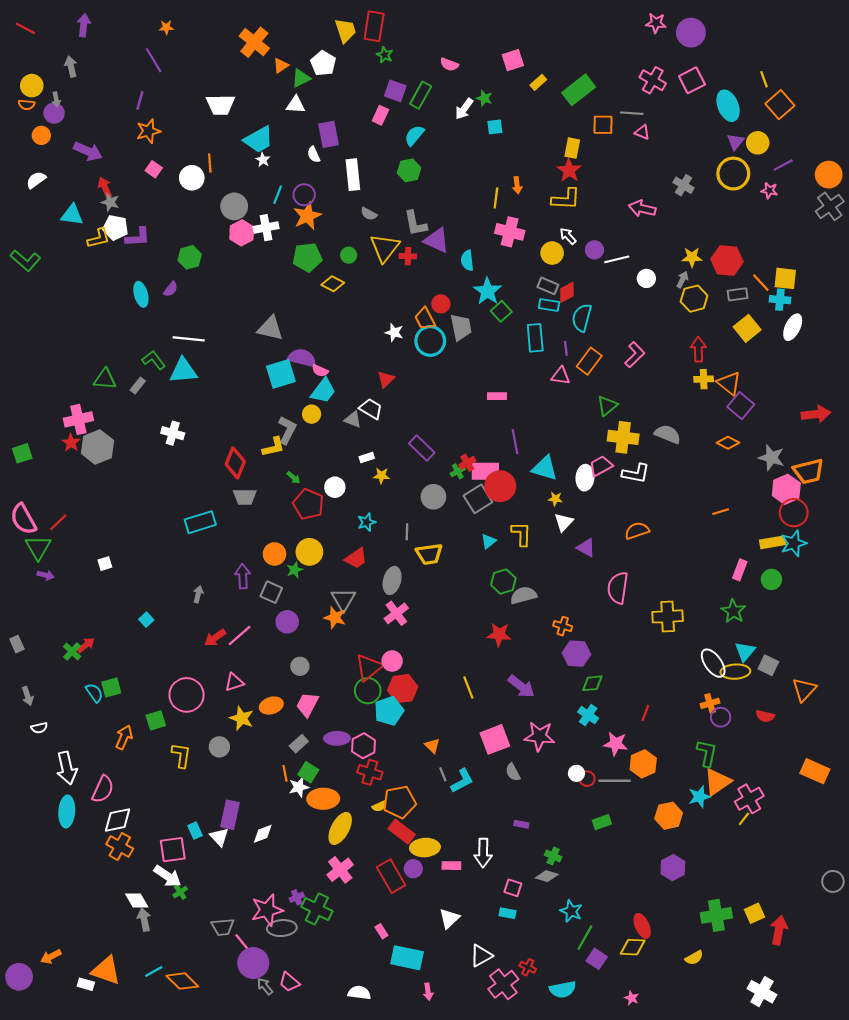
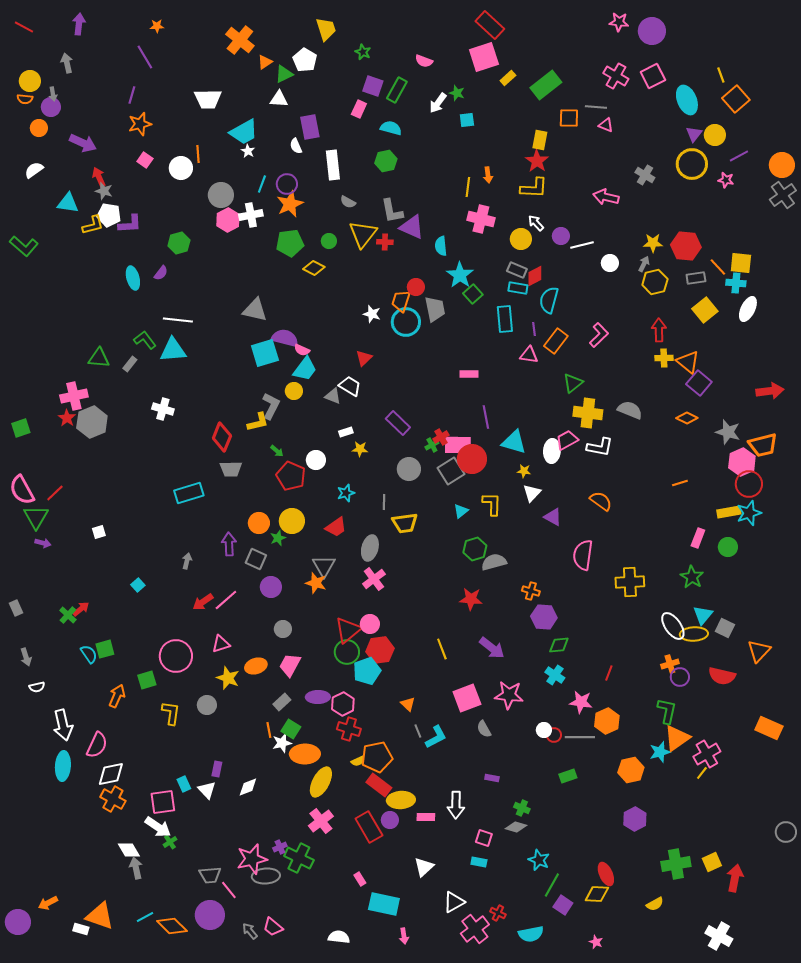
red rectangle: (374, 26) -> (490, 25), moved, turned -56
pink square: (513, 60) -> (484, 57), size x1.4
cyan semicircle: (414, 135) -> (391, 128), turned 65
orange trapezoid: (425, 319) -> (401, 301), turned 45
orange semicircle: (637, 531) -> (601, 501), turned 55
red semicircle: (765, 716) -> (722, 676), size x1.5
purple rectangle: (230, 815) -> (217, 769), size x0.6
purple circle: (253, 963) -> (210, 915), moved

